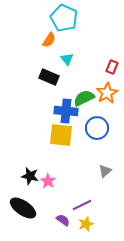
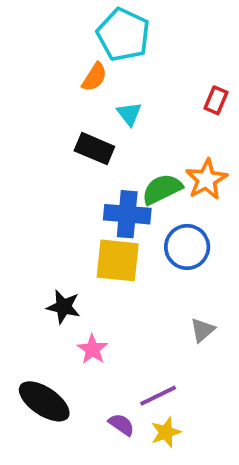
red rectangle: (112, 67) -> (216, 100), moved
black star: (30, 176) -> (64, 307), moved

